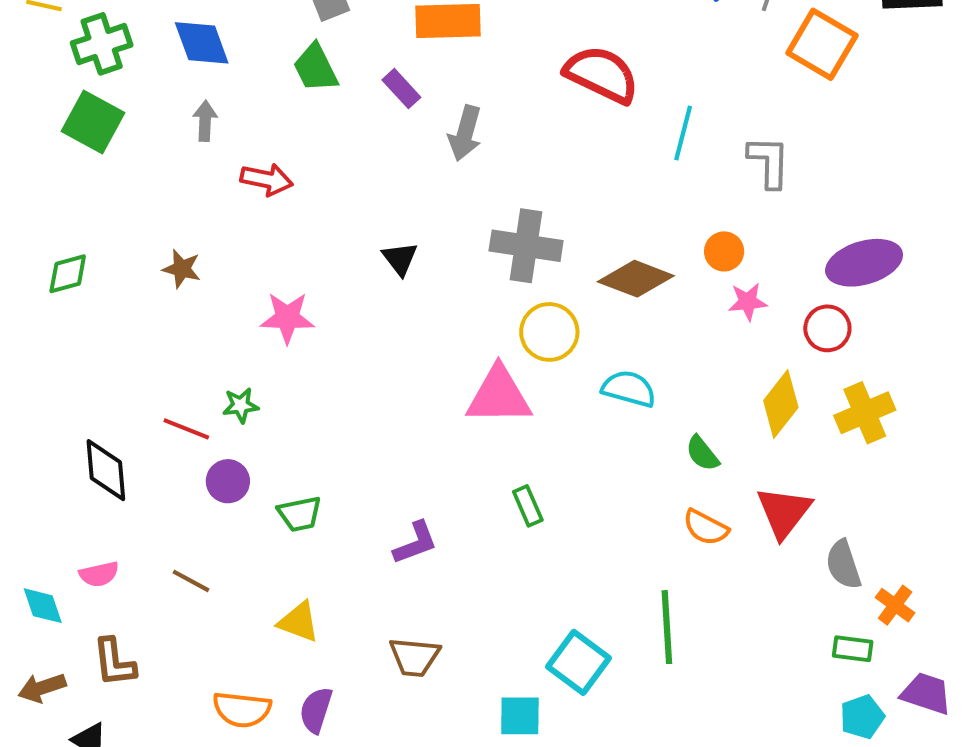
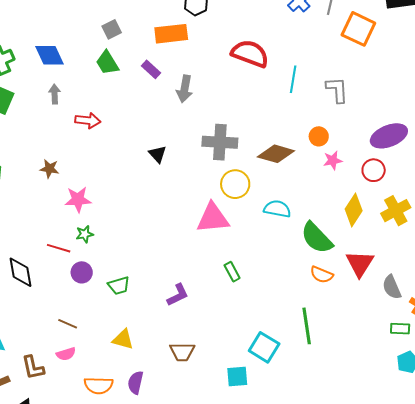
pink star: (287, 318) -> (78, 199), moved
green semicircle: (702, 453) -> (317, 238), size x1.8
pink semicircle: (99, 574) -> (66, 354), moved

